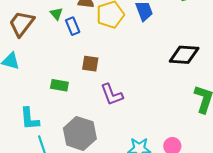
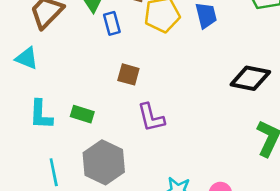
green rectangle: (59, 85) -> (82, 114), moved
cyan L-shape: (30, 119) -> (41, 115), moved

